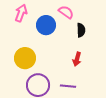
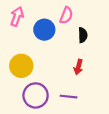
pink semicircle: (66, 12) -> (66, 15), turned 77

